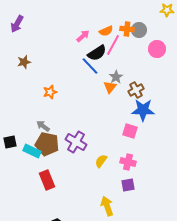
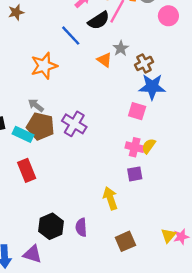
brown star: (24, 62) -> (16, 12), moved
blue line: (90, 66) -> (71, 36), moved
orange triangle: (110, 87) -> (104, 60), moved, turned -32
orange star: (50, 92) -> (44, 66), size x1.6
yellow semicircle: (101, 161) -> (149, 146), moved
red rectangle: (47, 180) -> (27, 170), moved

